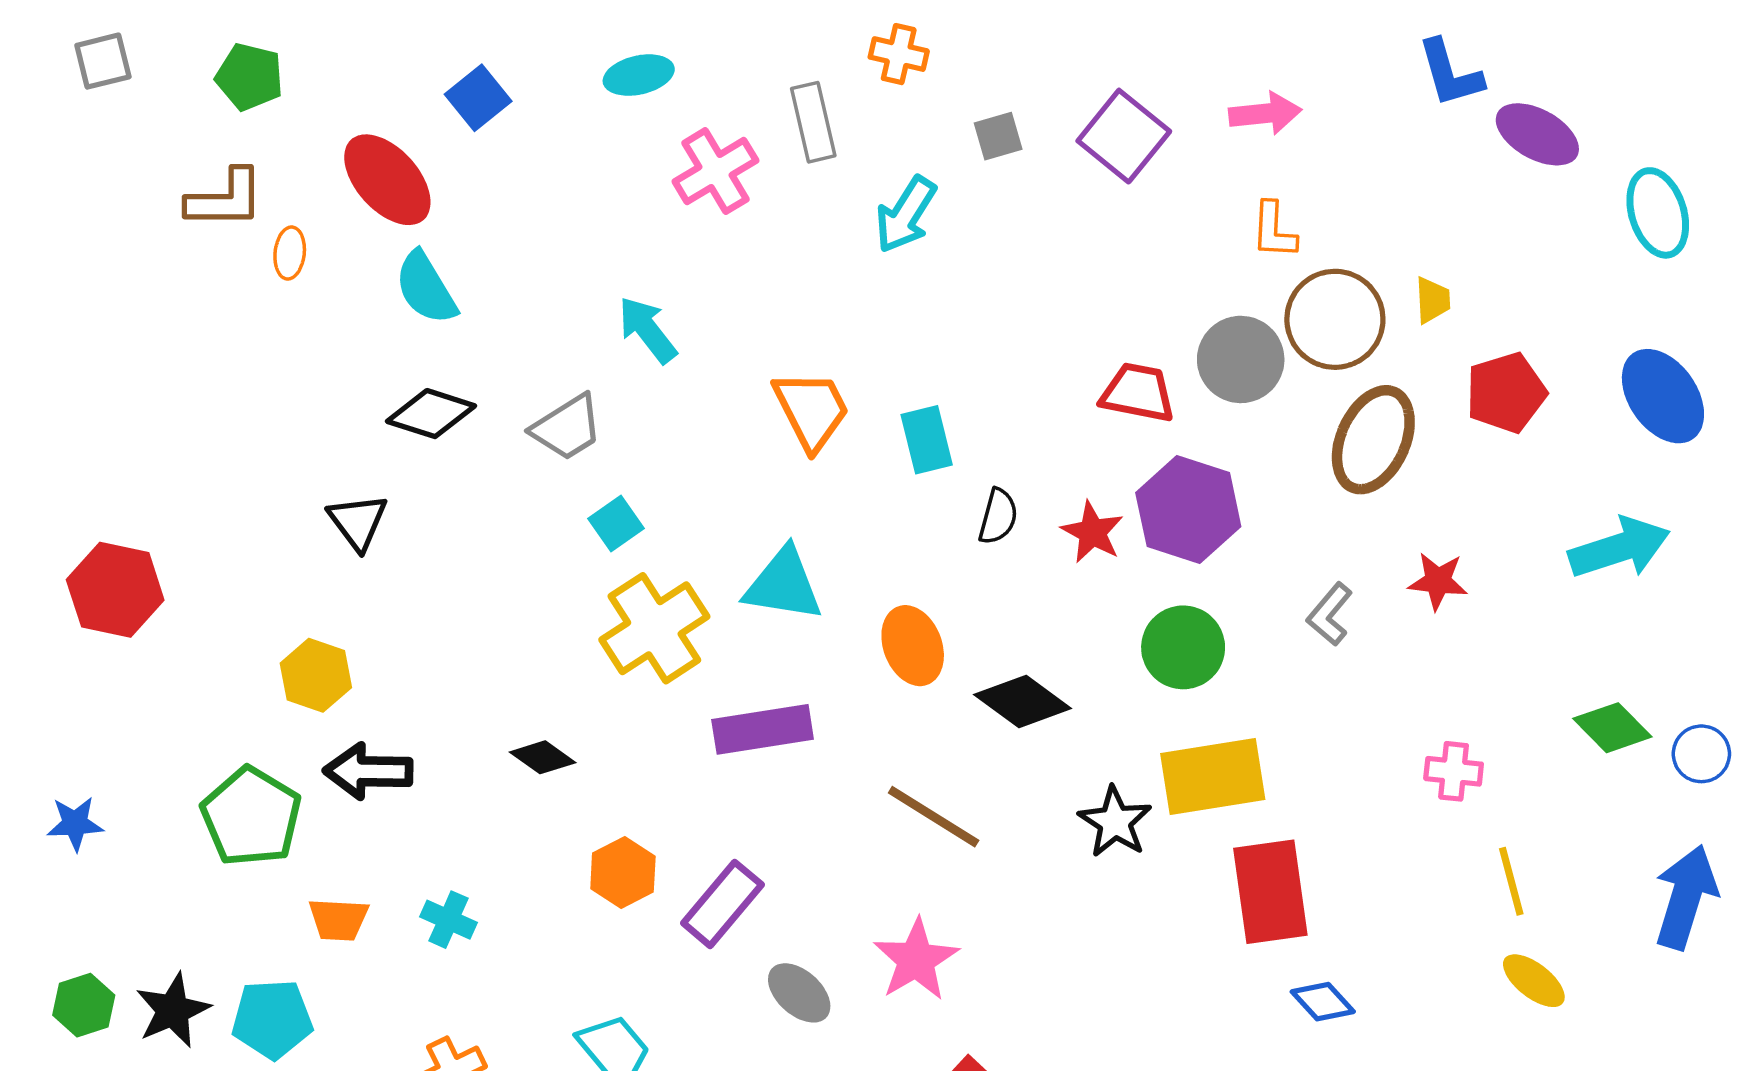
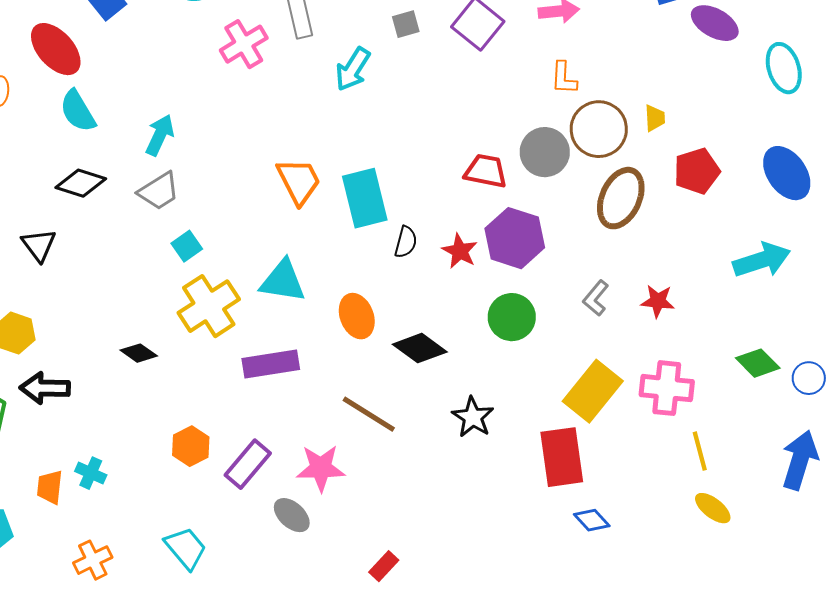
cyan arrow: (647, 330) -> (160, 135), moved, turned 63
cyan rectangle: (927, 440) -> (365, 198), size x1.5
red star: (1438, 581) -> (658, 301), moved
black diamond: (543, 757) -> (139, 353), moved
pink cross: (1454, 771) -> (667, 388), size x1.6
yellow rectangle: (1213, 777) -> (593, 391), moved, turned -42
orange trapezoid: (339, 920) -> (50, 487), moved, turned 93
pink star: (916, 960) -> (321, 468), moved, turned 30

